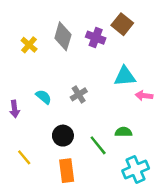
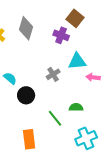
purple cross: (96, 38) -> (61, 35), moved
gray cross: (79, 94) -> (53, 74), moved
black circle: (63, 136) -> (26, 95), moved

